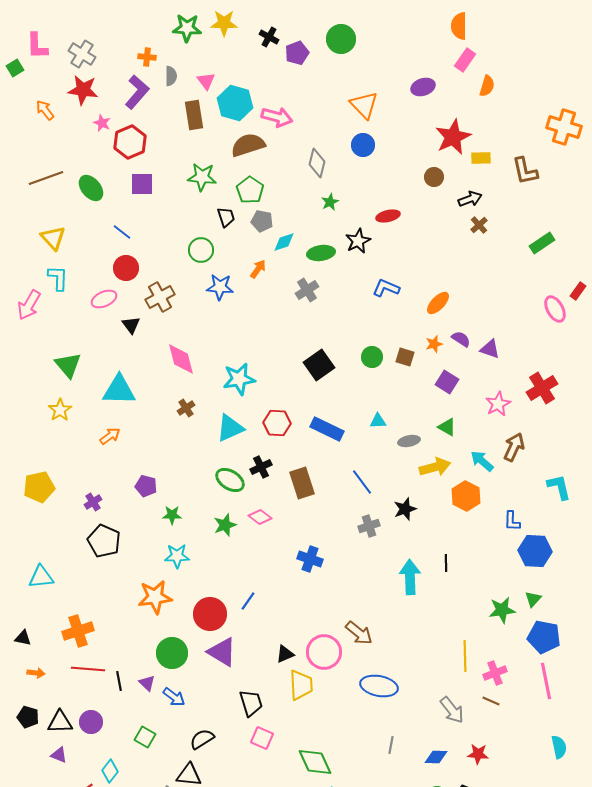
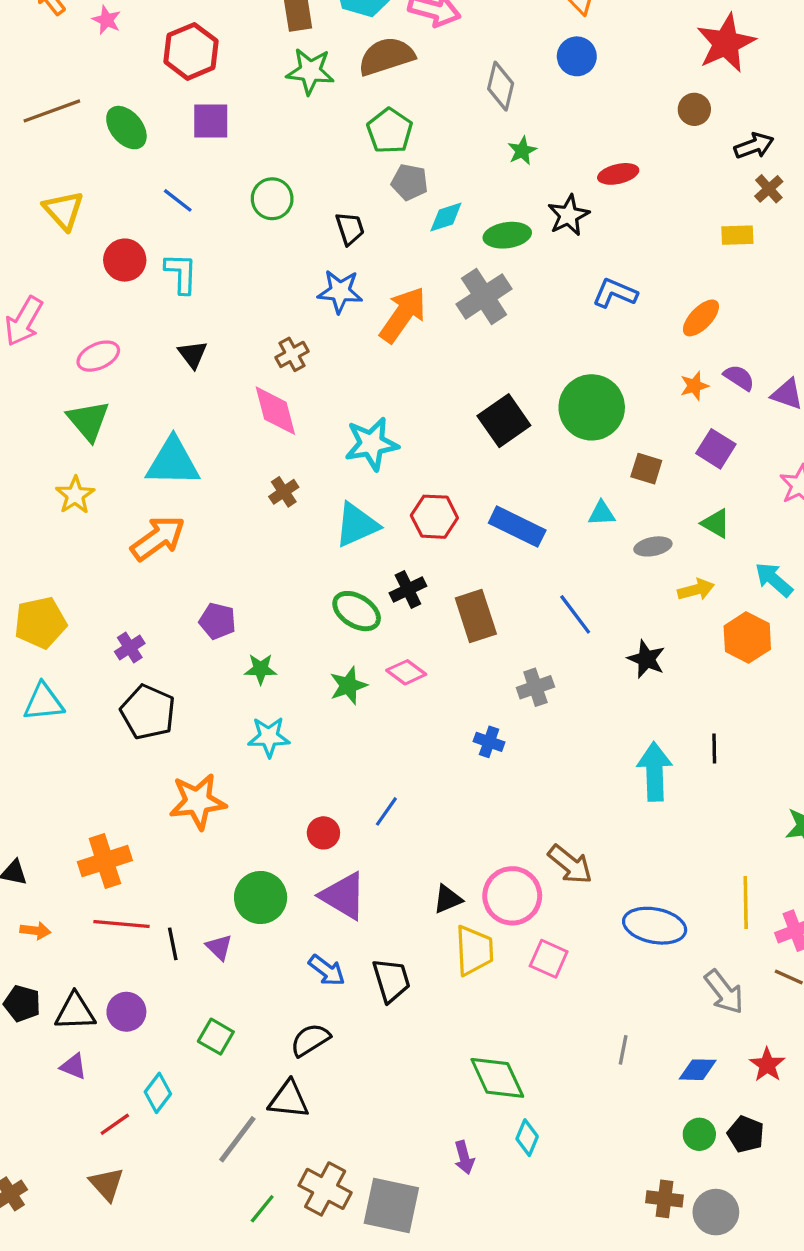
pink star: (102, 123) -> (107, 20), moved
yellow rectangle: (481, 158) -> (737, 235), moved
green star: (202, 177) -> (310, 71), moved
black trapezoid: (226, 217) -> (350, 229), moved
green circle: (201, 250) -> (272, 199), moved
red circle: (126, 268) -> (125, 260), moved
orange arrow: (258, 269) -> (403, 315), moved, size x1.8
cyan L-shape: (58, 278) -> (181, 273), moved
gray cross: (307, 290) -> (484, 296), size x1.4
brown cross: (160, 297) -> (292, 354), moved, size x0.7
pink ellipse: (104, 299) -> (98, 356), moved
green circle: (372, 357) -> (592, 407), size x1.8
brown square: (405, 357) -> (646, 469), moved
orange arrow: (110, 436) -> (158, 538), size x1.6
yellow arrow: (435, 467) -> (696, 590), size x0.7
black star: (405, 509) -> (646, 659), turned -30
gray cross: (369, 526) -> (535, 687), moved
blue cross: (310, 559) -> (489, 742), size x0.7
cyan triangle: (41, 577) -> (44, 702), moved
orange star: (155, 597) -> (198, 801), moved
red circle: (210, 614) -> (323, 833), size x0.6
blue ellipse: (379, 686) -> (655, 926), moved
blue arrow: (174, 697) -> (327, 970), moved
pink square: (262, 738) -> (549, 959), moved
red star: (478, 754) -> (767, 1065), turned 30

